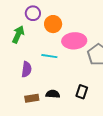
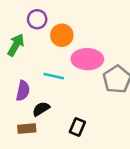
black rectangle: (82, 92) -> (77, 127), moved
black semicircle: (53, 94) -> (41, 109), moved, turned -40

